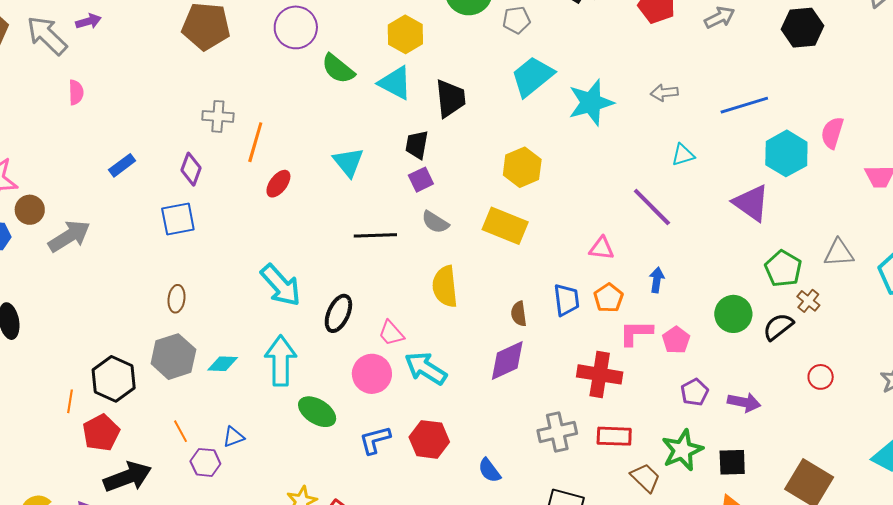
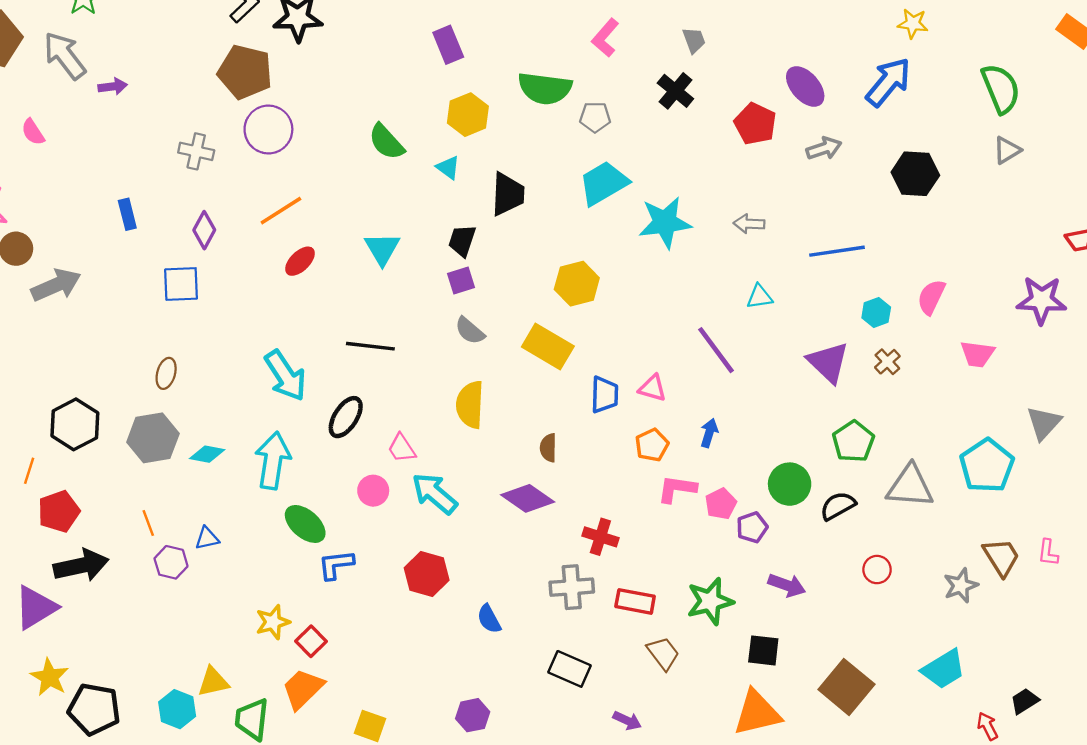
purple arrow: (89, 21) -> (113, 86), moved
purple circle: (296, 27) -> (268, 130), moved
cyan triangle: (395, 83) -> (448, 168), size x0.6
pink semicircle: (76, 92) -> (33, 132), moved, turned 140
gray cross: (218, 116) -> (196, 151), moved
orange line: (255, 142) -> (281, 211), turned 33
cyan hexagon: (786, 153) -> (876, 313), size x0.6
blue rectangle: (122, 165) -> (127, 214), turned -76
black line: (375, 235) -> (370, 346), moved
gray triangle: (839, 253) -> (910, 486), moved, size x1.4
blue trapezoid: (566, 300) -> (604, 395), moved
brown cross: (808, 301) -> (887, 362), moved
purple diamond: (507, 360) -> (528, 498), turned 51
pink circle: (372, 374) -> (373, 491), size x0.7
red cross: (600, 374) -> (600, 537), moved, size x0.7
black hexagon: (114, 379) -> (75, 424), moved
purple pentagon: (694, 392) -> (752, 527), moved
blue L-shape: (375, 440) -> (336, 565), moved
green star: (682, 450) -> (710, 601), moved

